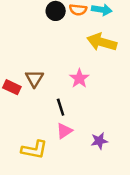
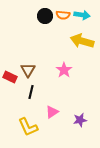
black line: (61, 107) -> (31, 92), moved, turned 32
yellow L-shape: (34, 150) -> (28, 127), turned 55

